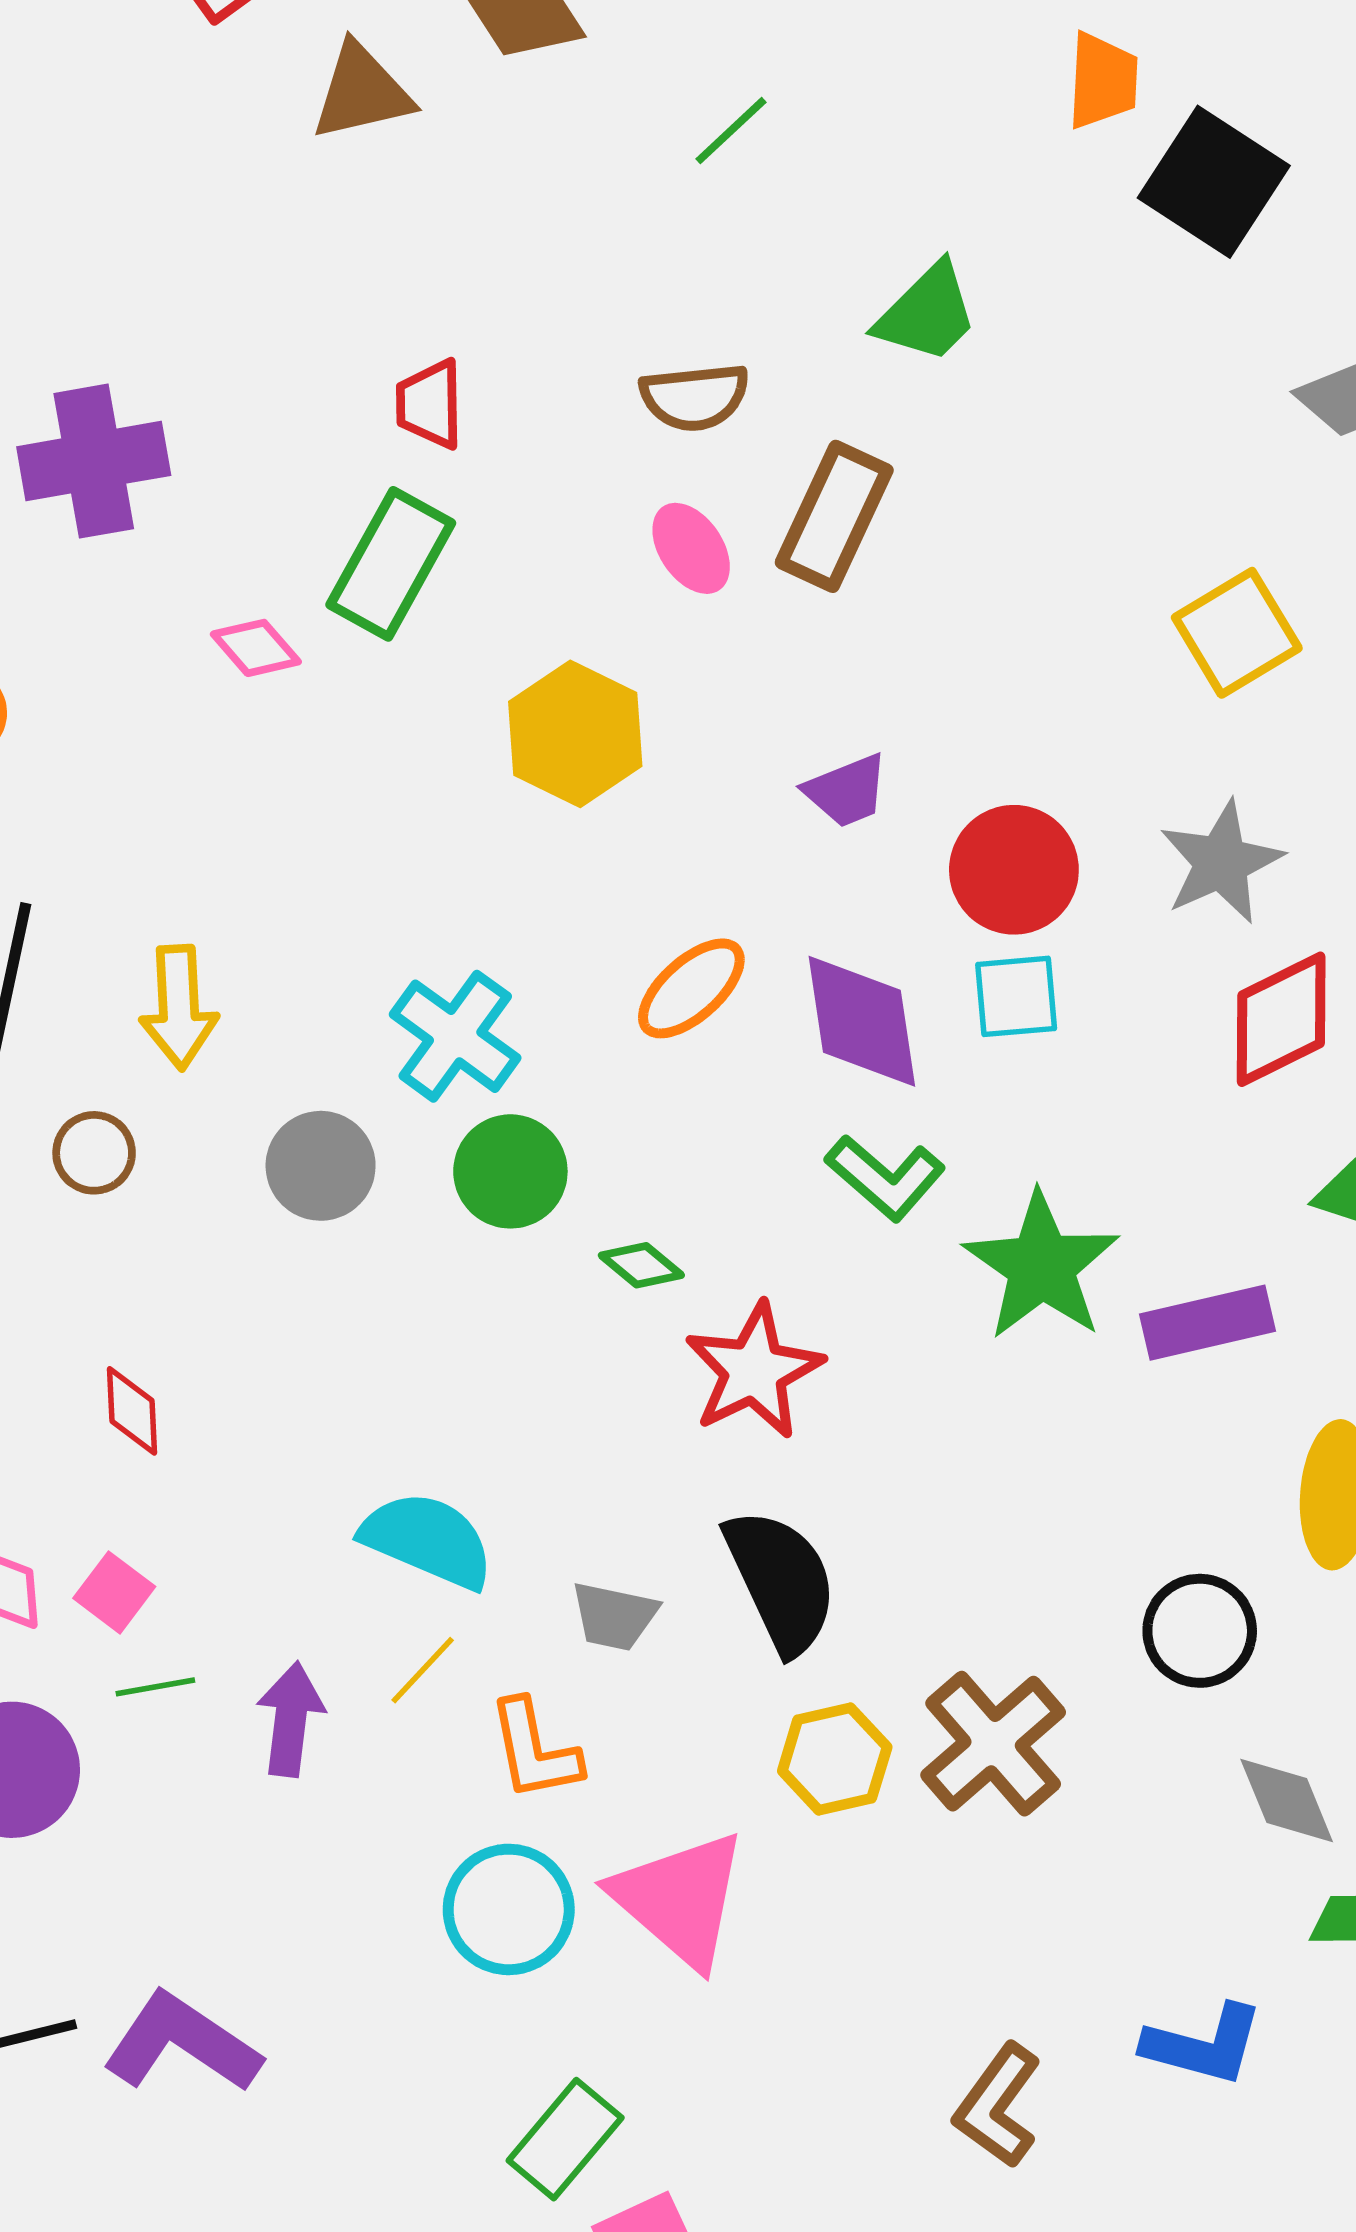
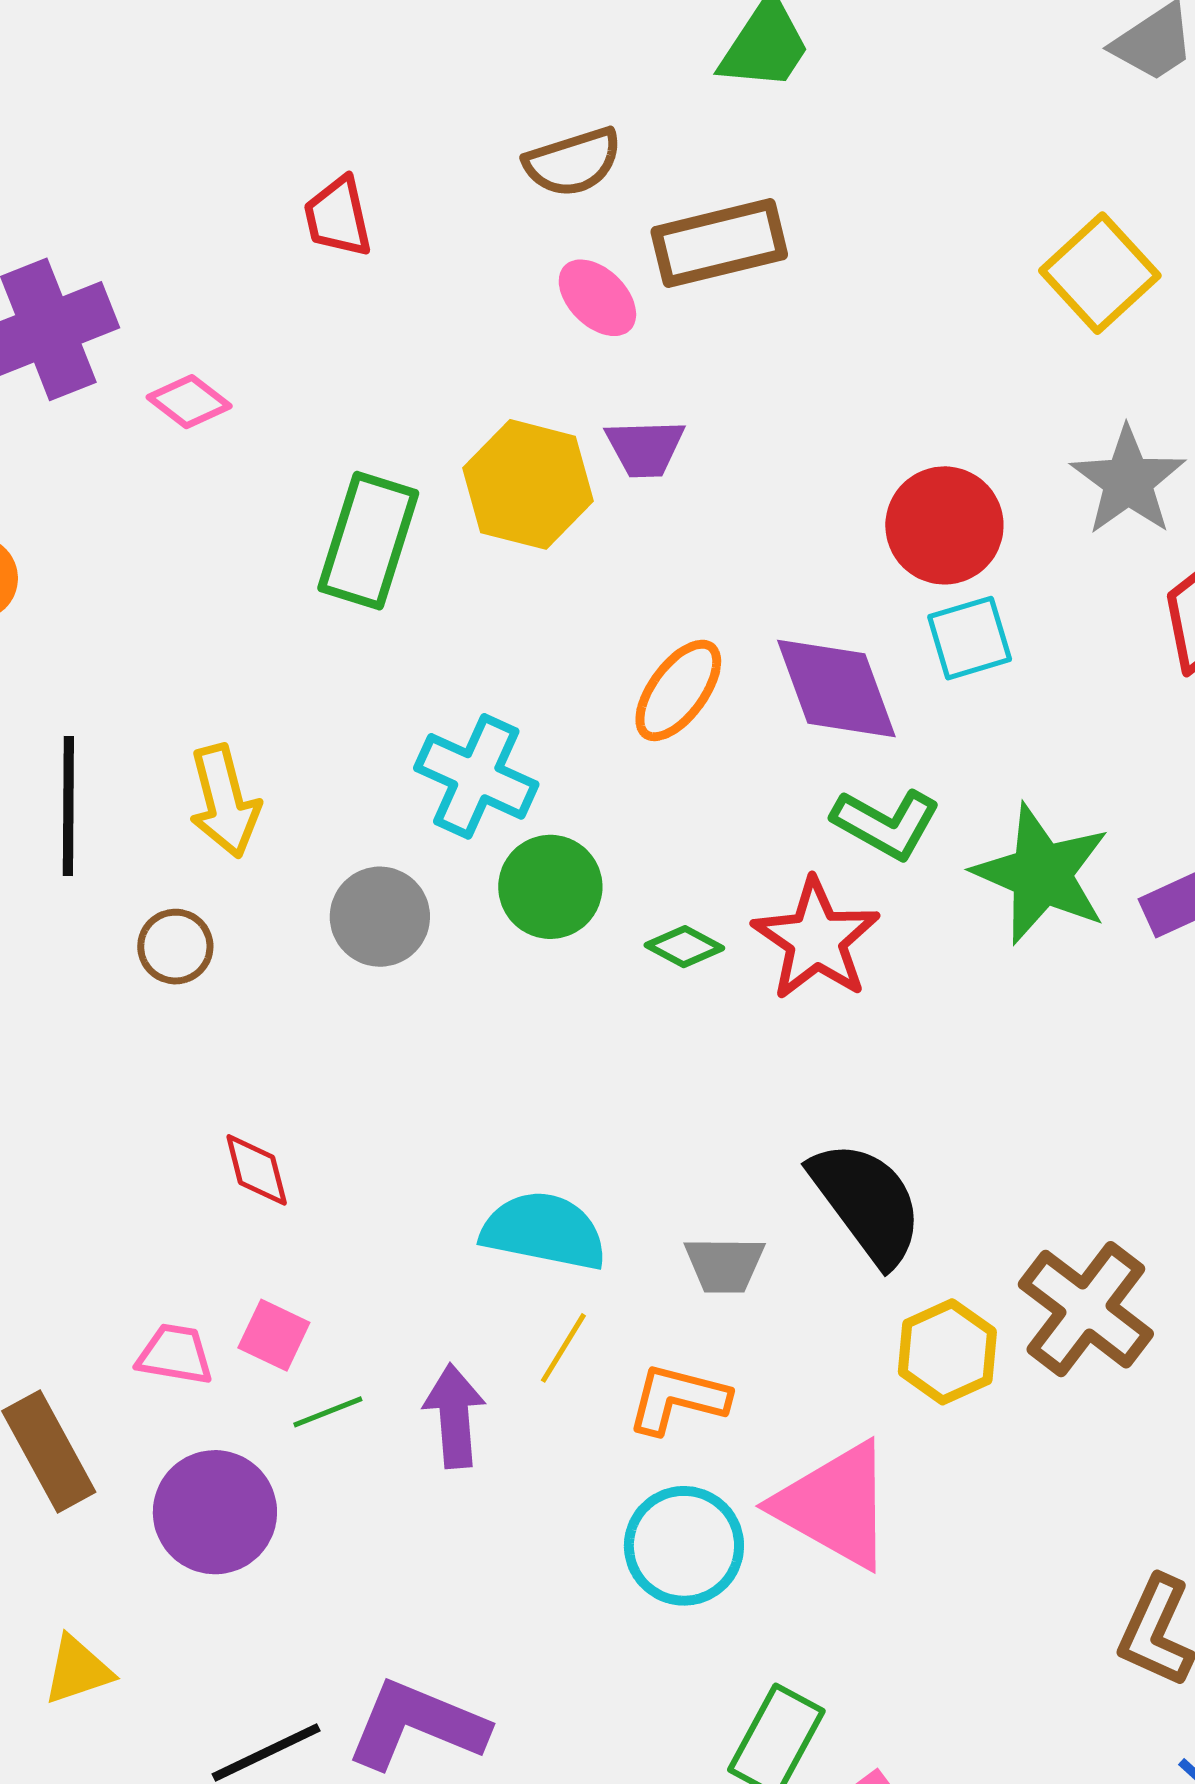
brown rectangle: (834, 516) -> (719, 243), turned 63
green rectangle: (391, 564) -> (368, 541), moved
pink diamond: (256, 648) -> (189, 402), moved
purple trapezoid: (847, 791) -> (645, 448), moved, turned 32
red star: (754, 1371) -> (816, 939), moved
orange L-shape: (534, 1750) -> (678, 1399), turned 127

